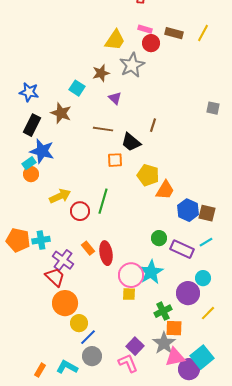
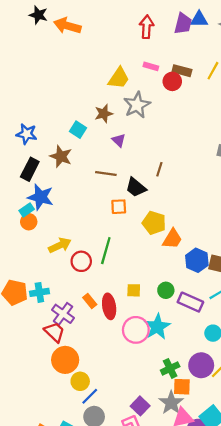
red circle: (151, 43) -> (172, 81), moved
purple circle: (188, 293) -> (201, 365), moved
yellow square: (129, 294) -> (134, 290), moved

